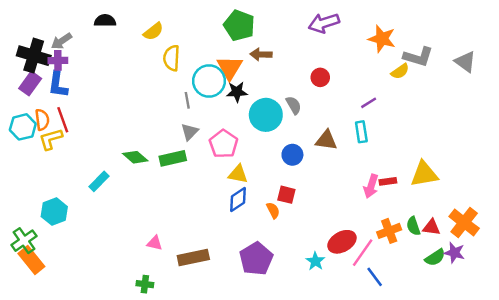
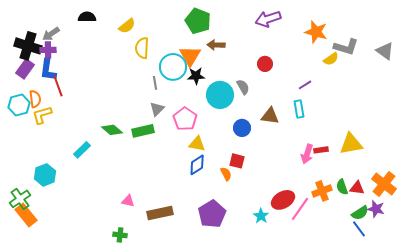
red line: (63, 120) -> (58, 86), moved
blue line: (375, 277) -> (359, 229), moved

